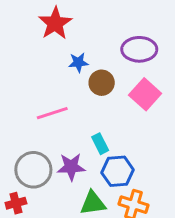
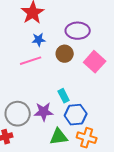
purple ellipse: (139, 49) -> (78, 31), moved
blue star: (78, 62) -> (39, 40), moved
pink line: (52, 113) -> (31, 61), moved

